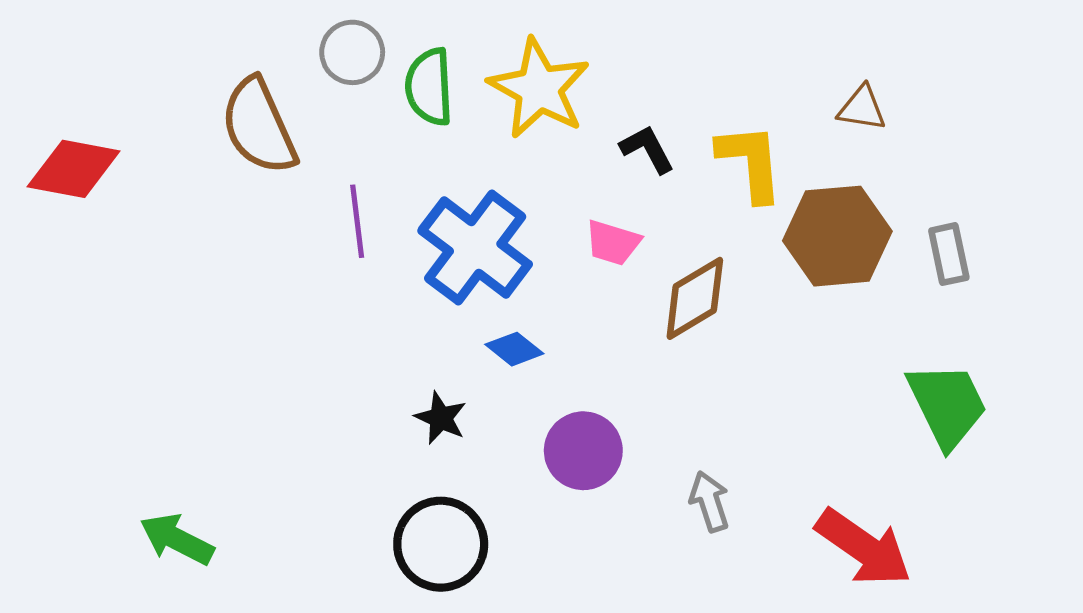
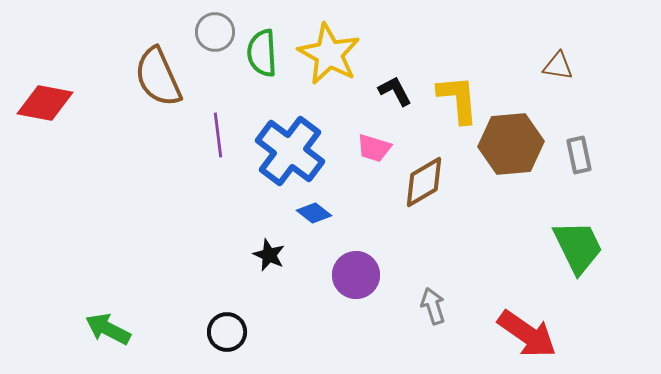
brown triangle: (862, 108) -> (558, 66), moved
black circle: (441, 544) -> (227, 332), moved, size x0.7

